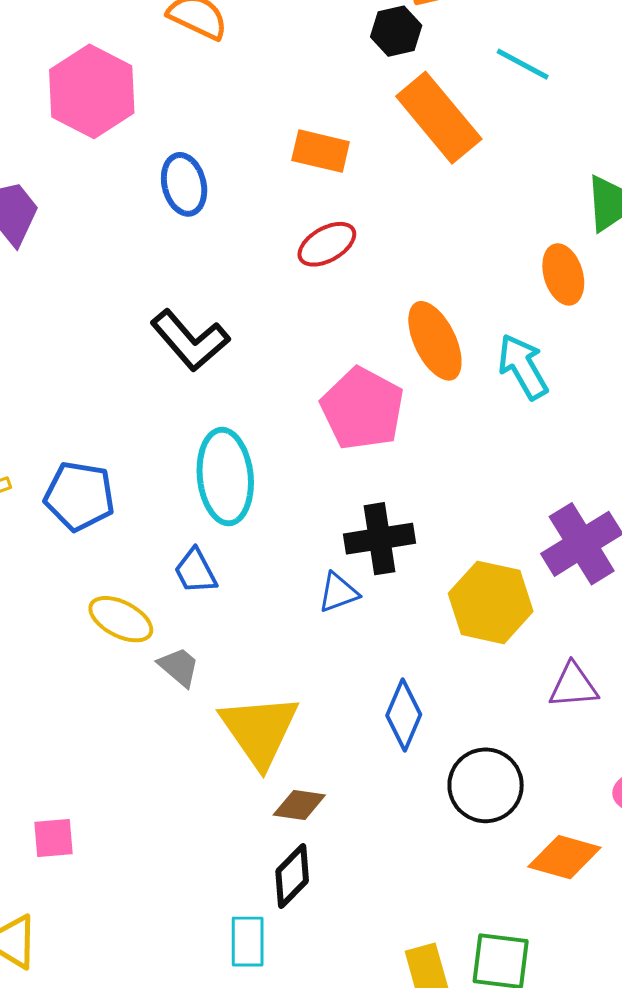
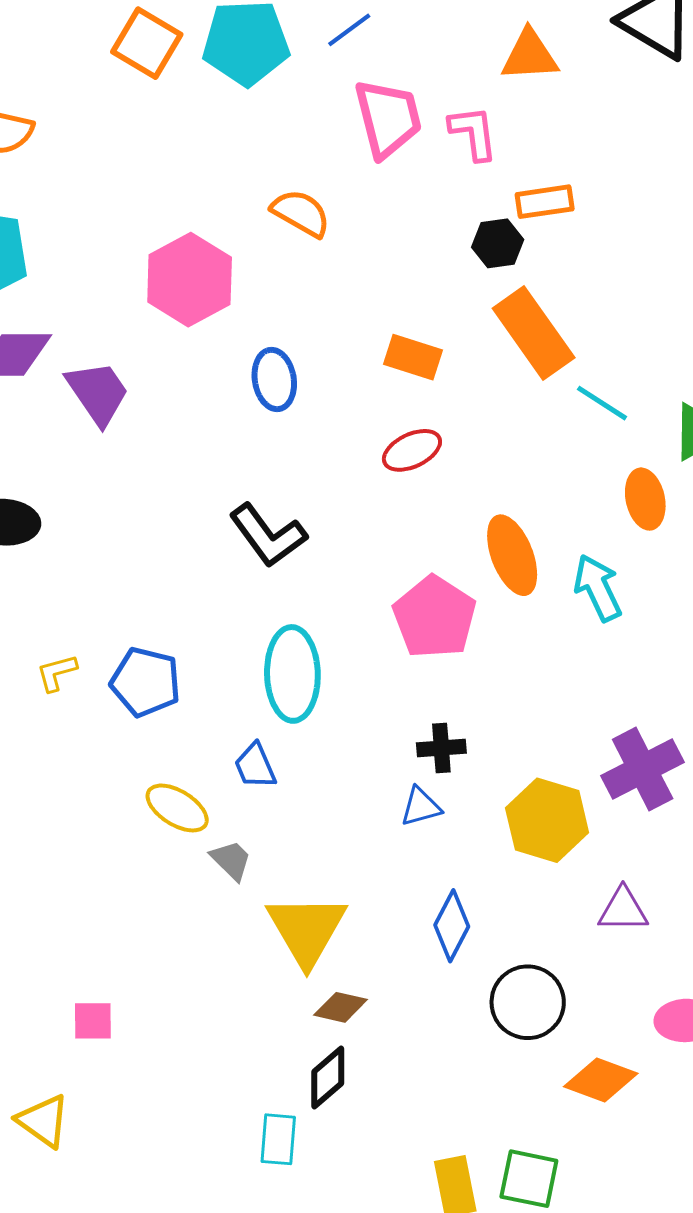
cyan line: (523, 64) -> (602, 403), moved
black cross: (380, 539) -> (441, 748), size x0.7
blue triangle: (338, 593) -> (421, 807), moved

